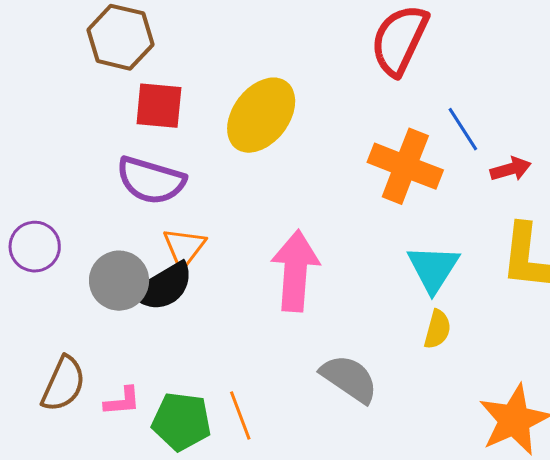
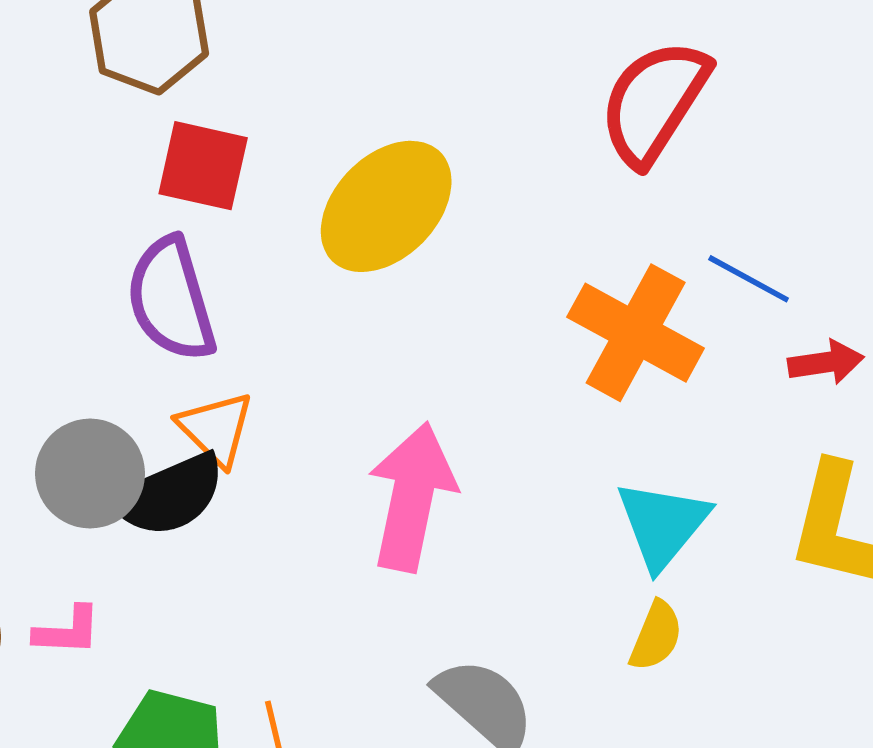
blue line: (463, 129) -> (749, 279), turned -36
purple semicircle: (151, 180) -> (171, 299), turned 50
orange triangle: (184, 248) -> (216, 429), turned -30
pink L-shape: (122, 401) -> (67, 631), moved

